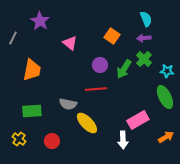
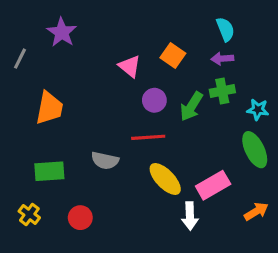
pink triangle: (70, 43) -> (130, 66), moved
green cross: (144, 59) -> (222, 91), turned 35
yellow ellipse: (87, 123) -> (165, 179), moved

